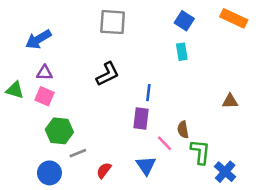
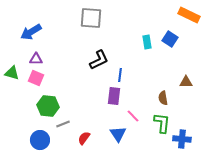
blue square: (184, 21) -> (170, 39), moved
black L-shape: (108, 74) -> (99, 60), moved
brown semicircle: (183, 130) -> (163, 98), moved
blue cross: (225, 172) -> (182, 139), turned -36

